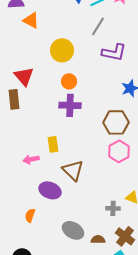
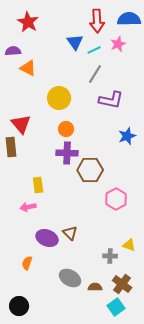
brown hexagon: (116, 122) -> (90, 170), moved
yellow rectangle: (53, 144) -> (38, 185), moved
brown triangle: (73, 170) -> (70, 233), moved, size x0.7

